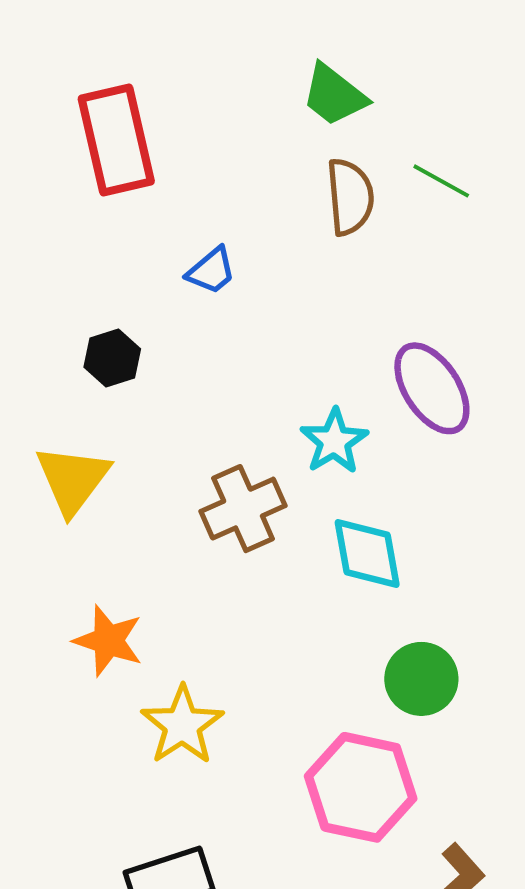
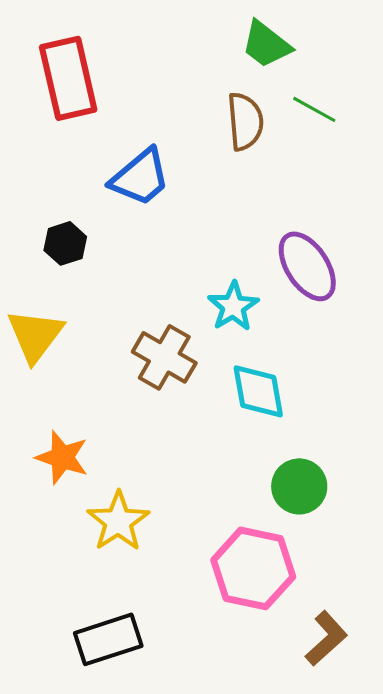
green trapezoid: (334, 95) -> (266, 44), moved
blue trapezoid: (211, 271) -> (140, 177), size x1.6
brown cross: (243, 509) -> (164, 357), turned -36

